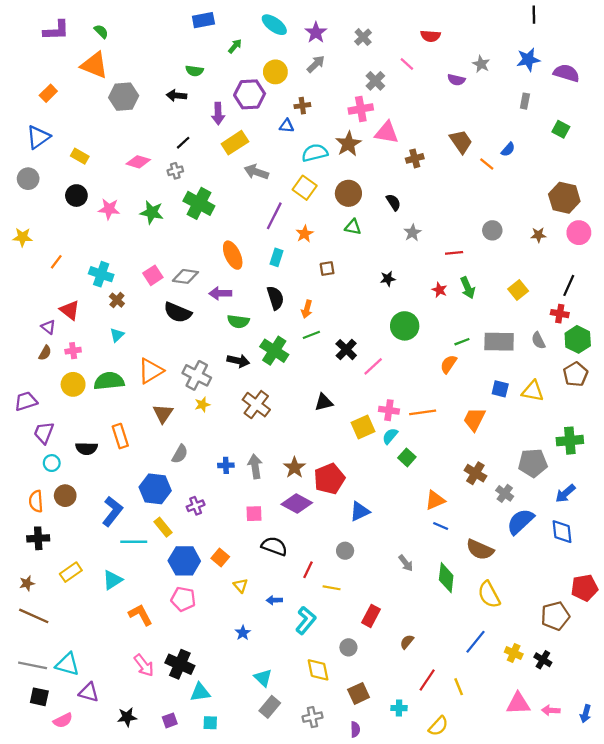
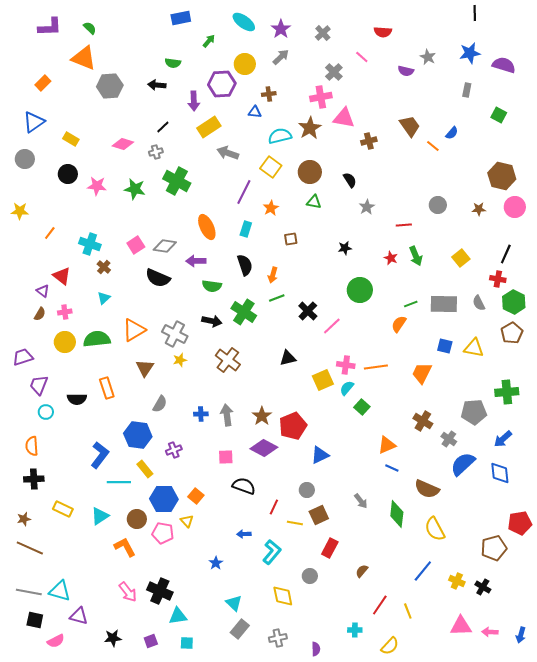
brown circle: (65, 496) -> (137, 519), moved
yellow rectangle: (71, 572) -> (63, 509), turned 60
yellow triangle: (241, 586) -> (187, 521), moved
brown square: (359, 693) -> (319, 515), moved

